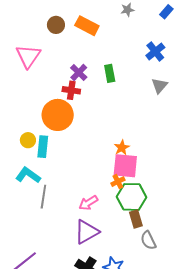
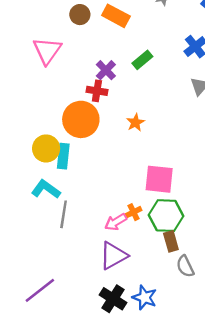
green rectangle: (110, 73) -> (142, 60), moved, turned 60
yellow circle: (28, 140) -> (46, 148), size x1.5
orange star: (122, 148) -> (135, 122), moved
orange cross: (118, 182) -> (134, 212), moved

